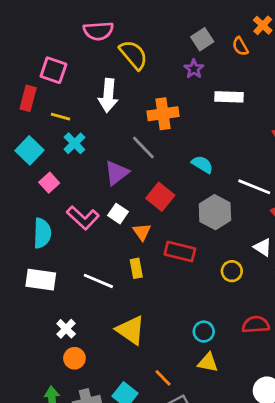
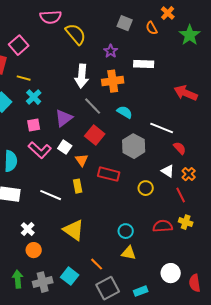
gray square: (202, 39) -> (125, 23), turned -35
purple star: (194, 69) -> (111, 51), moved
pink square: (53, 70) -> (19, 45), turned 30
white arrow: (108, 96) -> (82, 76), moved
orange cross: (163, 114) -> (113, 81), moved
gray line: (143, 148) -> (93, 106), moved
pink square: (49, 183) -> (34, 125), moved, turned 32

